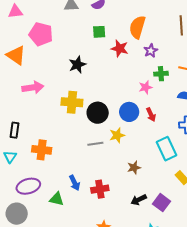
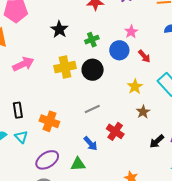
green cross: (161, 74) -> (92, 40), moved
blue circle: (129, 112) -> (119, 50), moved
yellow star: (117, 135) -> (135, 87), moved
gray line: (95, 144) -> (92, 109), moved
orange cross: (42, 150) -> (49, 121), turned 30
red cross: (100, 189) -> (115, 131), moved, turned -30

